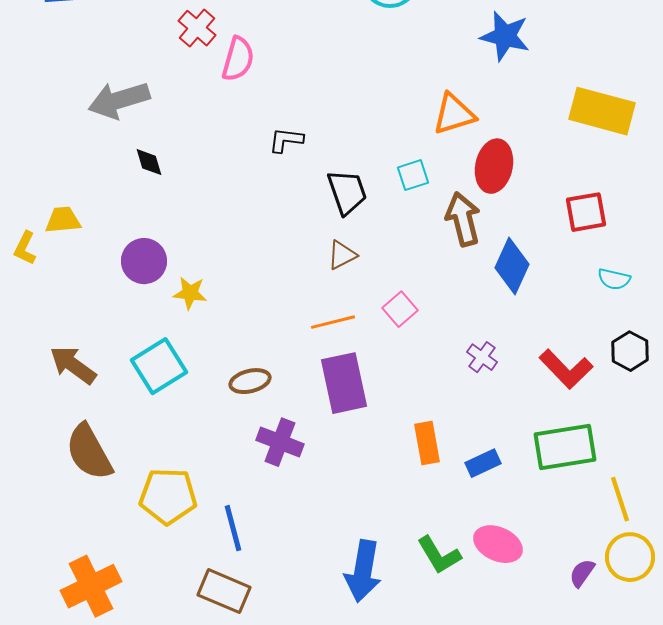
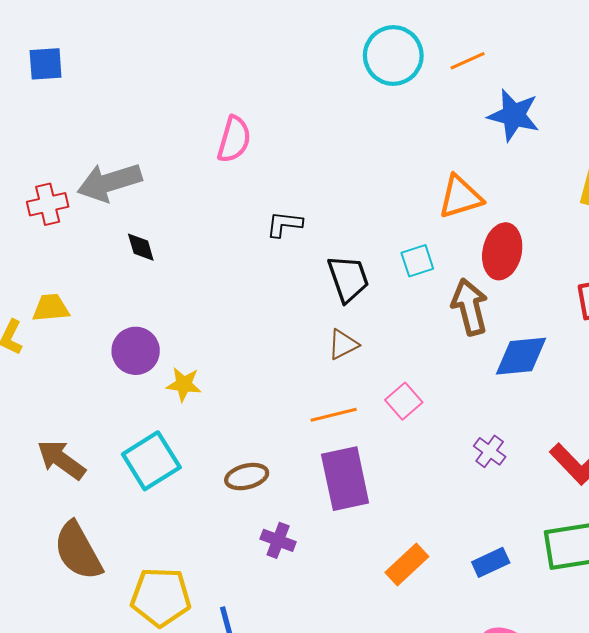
red cross: (197, 28) -> (48, 204), moved, turned 36
blue diamond: (512, 266) -> (521, 356), turned 60
purple cross: (280, 442) -> (278, 540), size x0.7
orange rectangle: (427, 443) -> (407, 564), moved, turned 57

